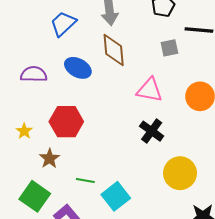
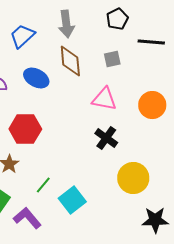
gray square: (169, 48) -> (112, 59), moved
green line: (85, 181) -> (43, 185), turned -60

